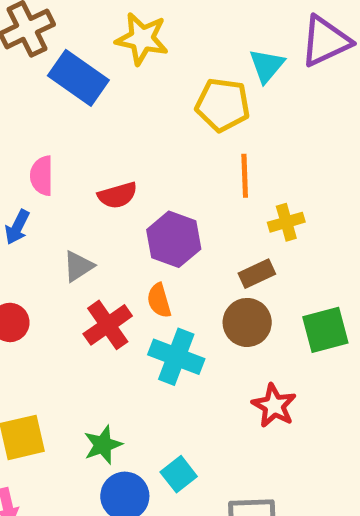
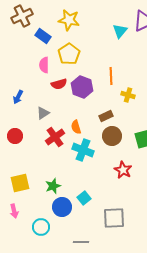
blue rectangle: (78, 78) -> (43, 36), size x0.7
yellow pentagon: (223, 105) -> (69, 54), moved, turned 30
pink semicircle: (42, 176) -> (44, 65), moved
yellow cross: (286, 222) -> (128, 95), turned 32
purple hexagon: (174, 239) -> (82, 87), moved
brown rectangle: (257, 274) -> (106, 116), moved

